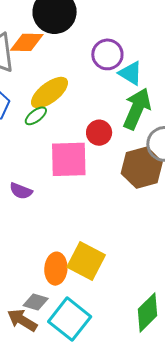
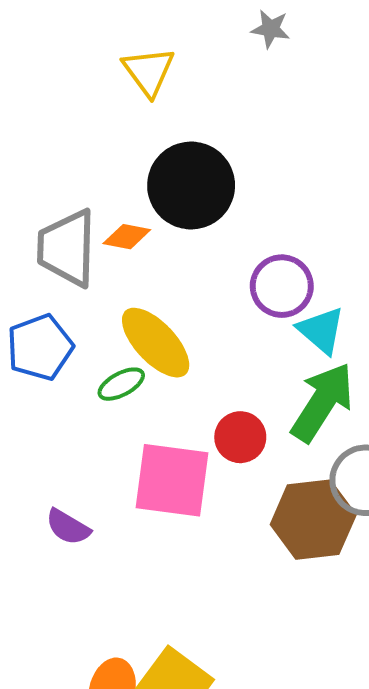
orange diamond: (27, 42) -> (127, 237), size x0.7
yellow ellipse: (50, 93) -> (156, 343), turned 75

